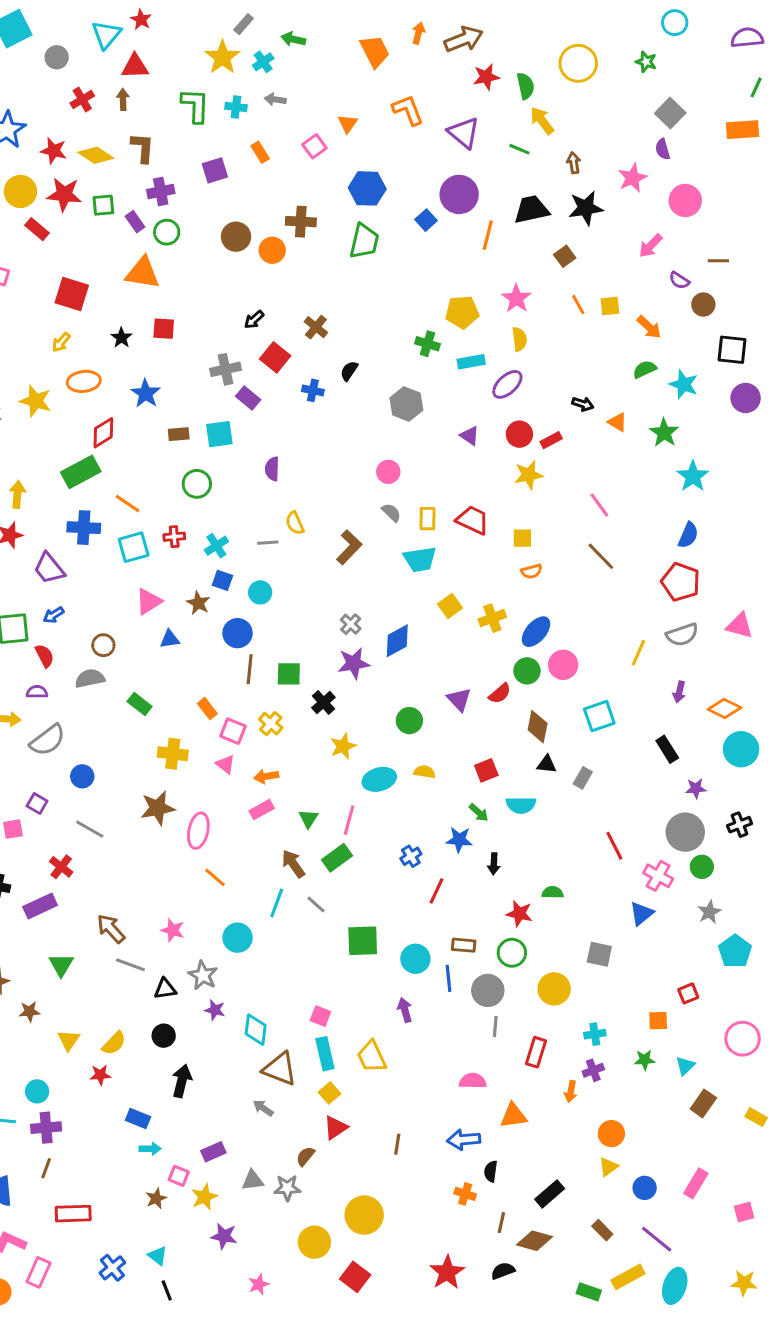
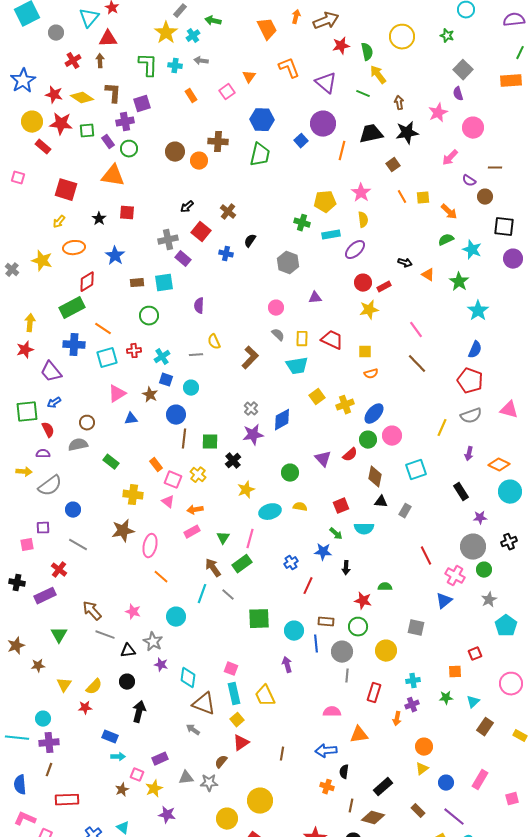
purple square: (215, 170) -> (142, 104), moved
purple triangle: (470, 436) -> (315, 298), moved, turned -40
purple square: (37, 803) -> (43, 528), turned -32

